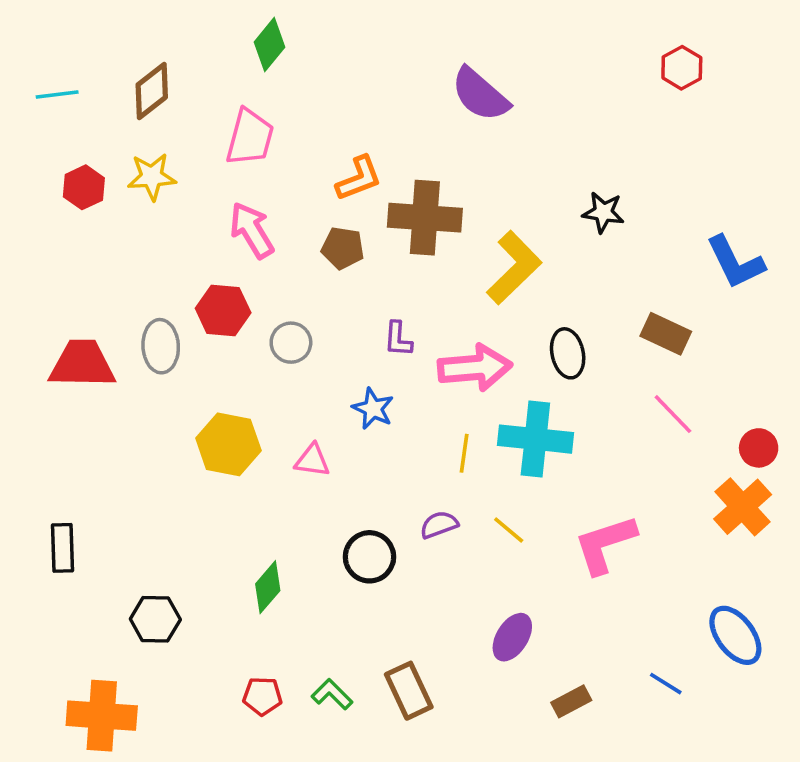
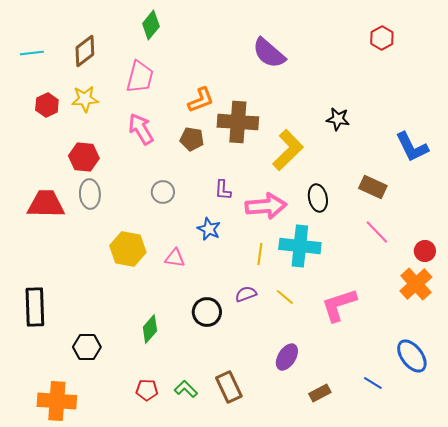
red hexagon: (223, 310) -> (84, 157), moved
black rectangle: (62, 548) -> (35, 307), size x1.4

